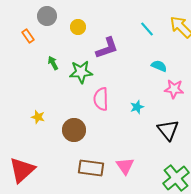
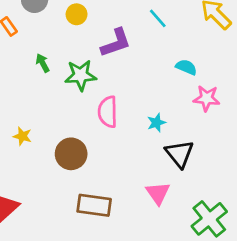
cyan line: (147, 29) -> (158, 18), moved
black triangle: (168, 130) -> (179, 154), moved
pink triangle: (125, 166) -> (158, 193), moved

